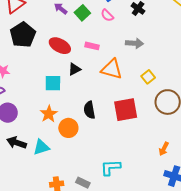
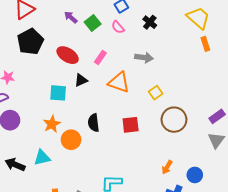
pink rectangle: (92, 46) -> (100, 57), turned -72
red square: (126, 110) -> (131, 125), size x0.7
black arrow: (17, 143) -> (15, 165), moved

